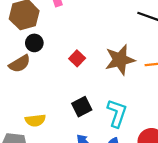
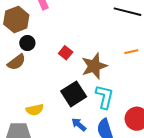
brown star: (120, 60) -> (94, 66), moved
black square: (82, 107) -> (74, 94), size x1.4

